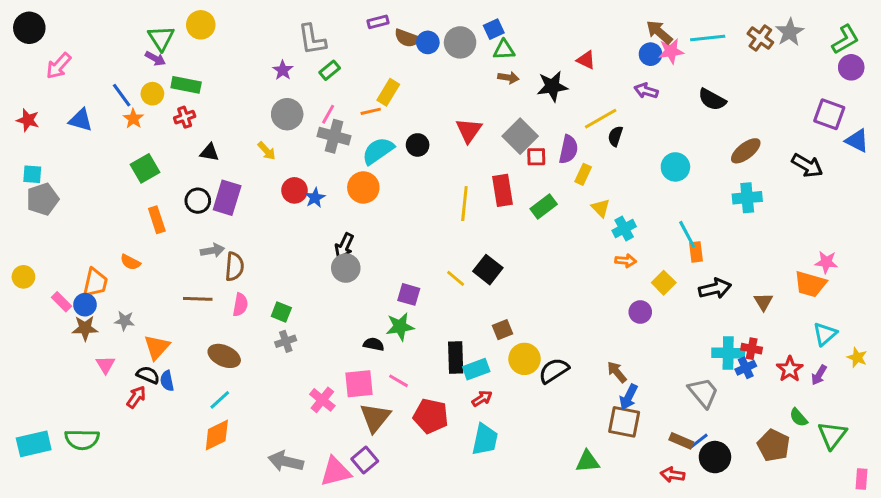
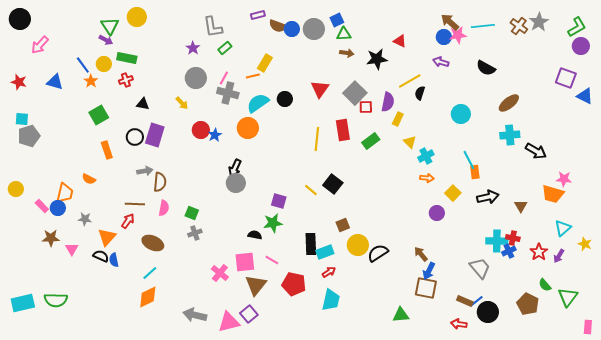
black arrow: (807, 165) -> (536, 151), moved
brown star: (85, 328) -> (51, 238), moved
red arrow: (136, 397) -> (128, 221), moved

